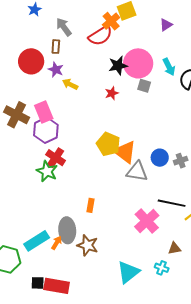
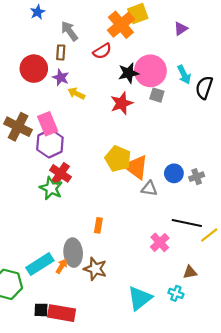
orange cross: (111, 21) -> (121, 25), size x1.4
red semicircle: (100, 36) -> (102, 51), moved, size x0.7
red star: (112, 93) -> (122, 103), size x1.5
gray triangle: (137, 172) -> (149, 189), size x0.7
pink cross: (147, 221) -> (160, 242), size x0.7

